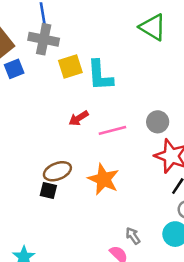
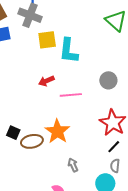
gray circle: (158, 122) -> (108, 80), moved
brown ellipse: (57, 171) -> (32, 141), moved
gray arrow: (133, 236) -> (73, 165), moved

